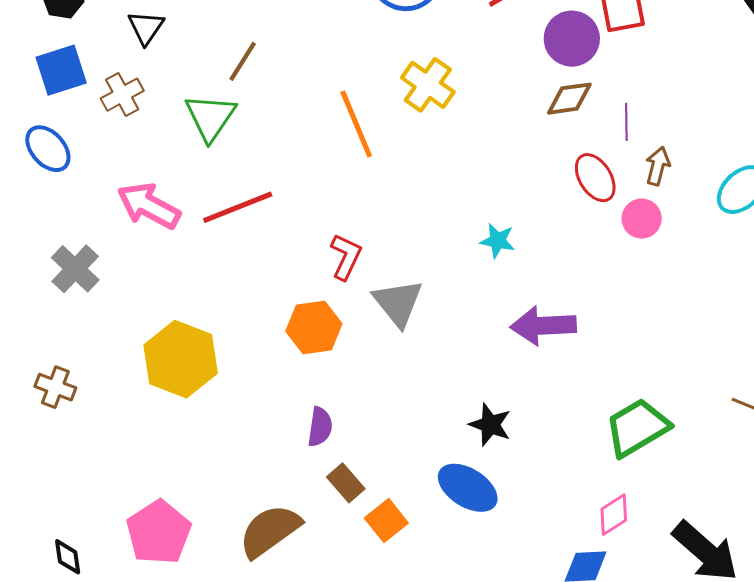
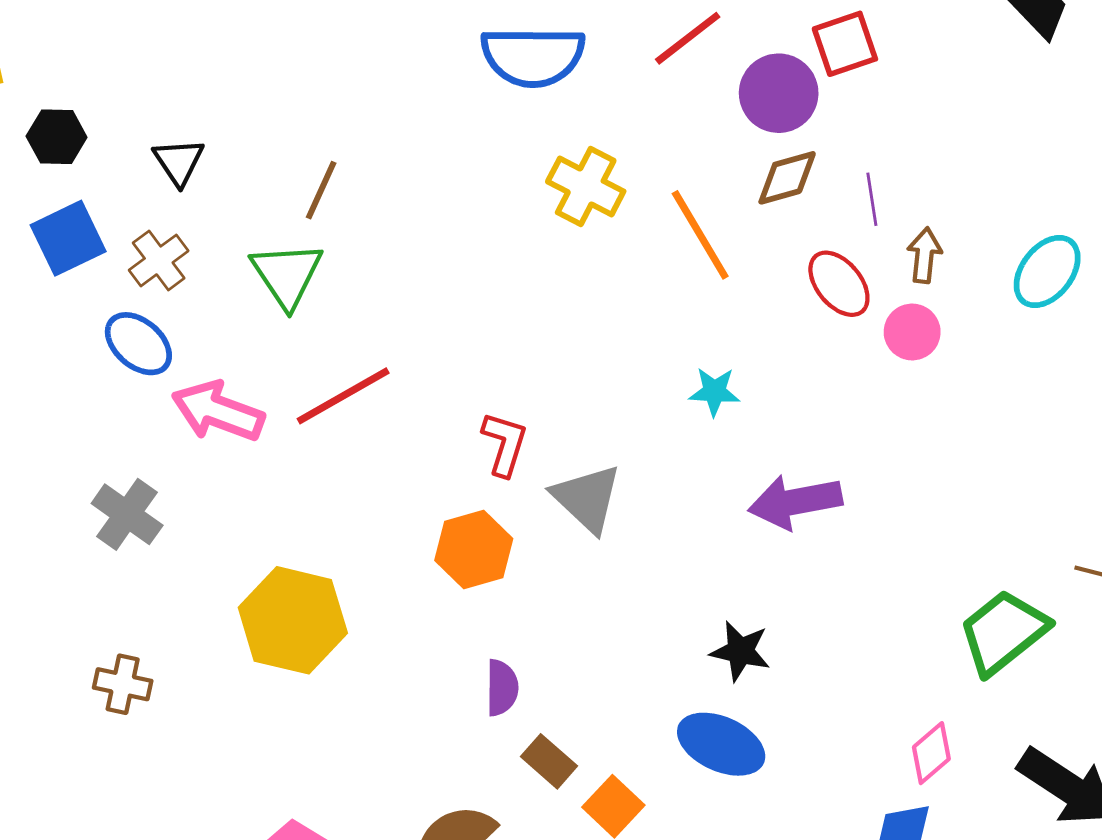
orange line: (356, 124) -> (700, 235), moved
blue ellipse: (48, 149) -> (138, 344), moved
green trapezoid: (637, 428) -> (1003, 632), moved

